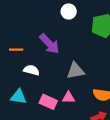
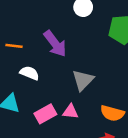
gray triangle: (75, 71) -> (83, 80), turned -42
pink rectangle: (48, 102) -> (45, 114), turned -60

